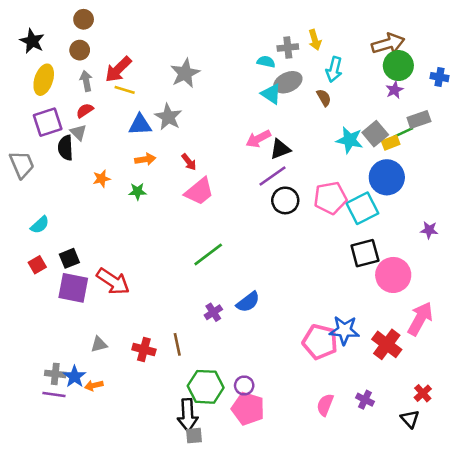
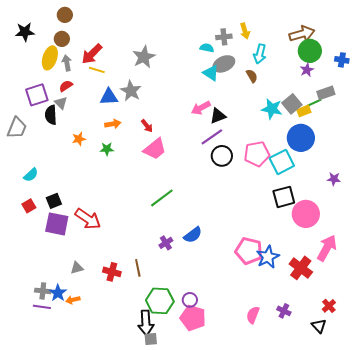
black star: (32, 41) -> (25, 32), turned -30
yellow ellipse: (44, 80) -> (50, 58), moved
gray trapezoid: (22, 164) -> (17, 128), turned 45
blue star: (344, 330) -> (268, 257), turned -30
pink pentagon: (320, 342) -> (249, 251), moved

